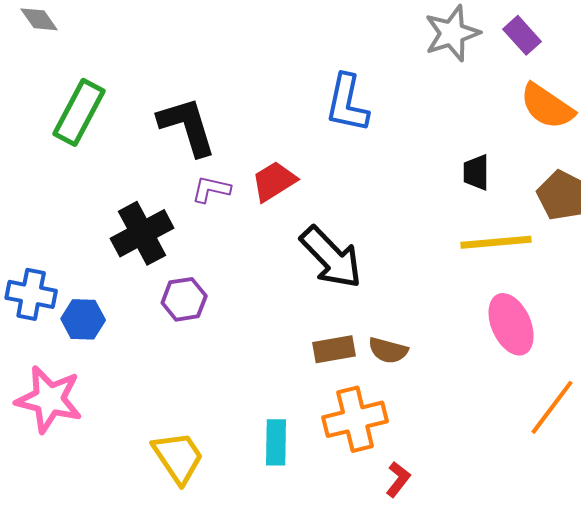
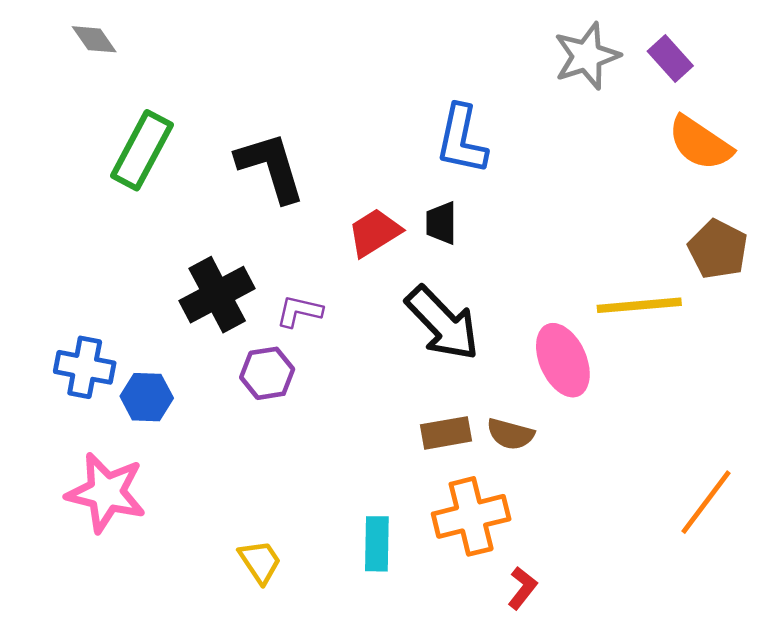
black trapezoid: (476, 172) -> (441, 223), moved
purple L-shape: (211, 189) -> (299, 311), moved
pink ellipse: (511, 324) -> (563, 360), moved
yellow trapezoid: (178, 457) -> (260, 562), size x0.7

